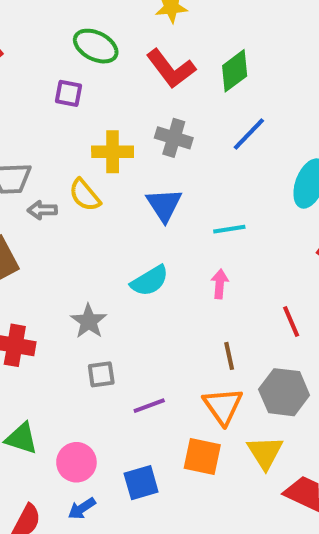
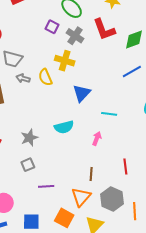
gray cross: (174, 138) -> (75, 36), moved
gray square: (101, 374) -> (28, 165), turned -32

